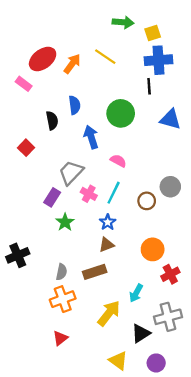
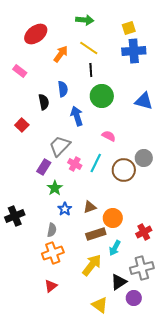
green arrow: (123, 22) -> (85, 20), moved
red ellipse: (43, 59) -> (36, 34), moved
black line: (149, 86) -> (91, 70), moved
pink semicircle: (118, 161) -> (109, 136), moved
brown circle: (147, 201) -> (124, 170), size x1.5
blue star: (108, 222) -> (65, 209), moved
orange circle: (153, 249) -> (113, 218), moved
brown rectangle: (95, 272) -> (96, 234), moved
purple circle: (156, 363) -> (134, 298), moved

